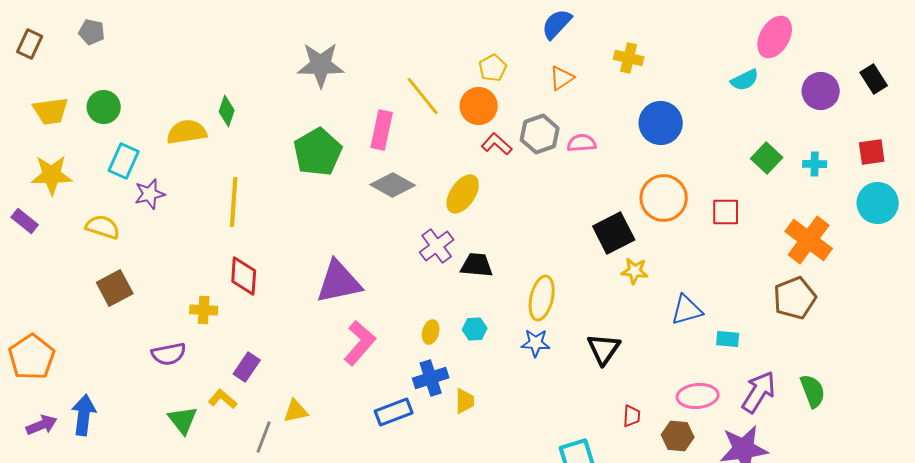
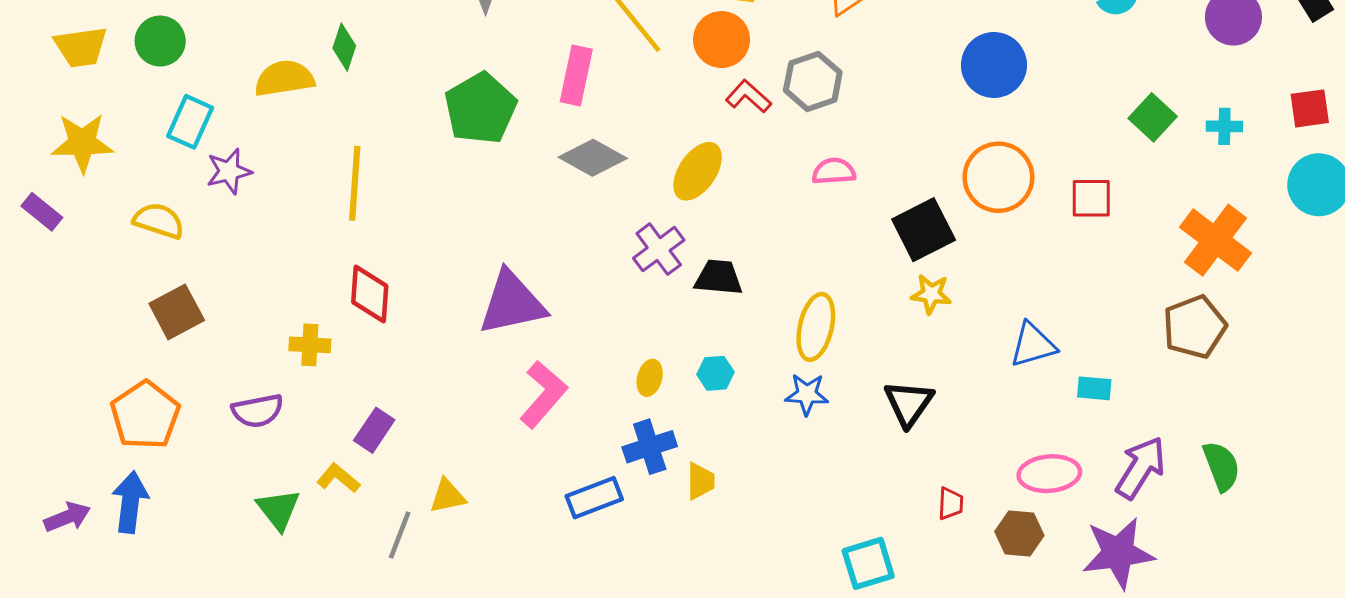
pink semicircle: (582, 143) -> (834, 171), moved
yellow star: (635, 271) -> (931, 294), moved
orange pentagon: (32, 357) -> (145, 415), moved

